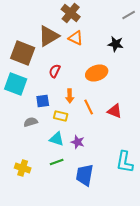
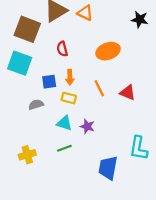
black star: (116, 44) -> (140, 19), moved
red semicircle: (55, 71) -> (62, 49), turned -40
orange arrow: (70, 96) -> (70, 77), moved
yellow cross: (23, 168) -> (27, 155), turned -35
blue trapezoid: (85, 175) -> (108, 168), moved

